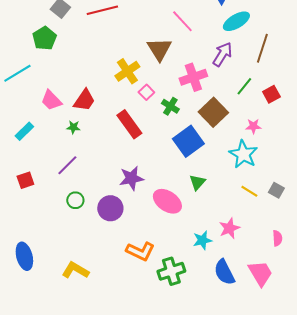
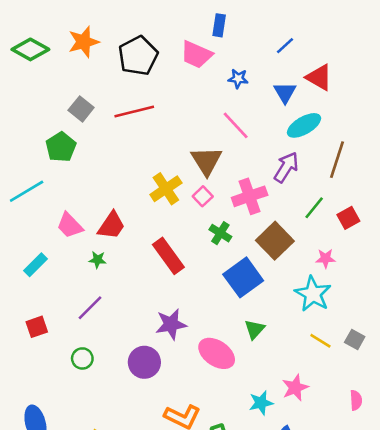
pink square: (146, 92) -> (203, 196), moved
green circle: (75, 200) -> (82, 358), moved

